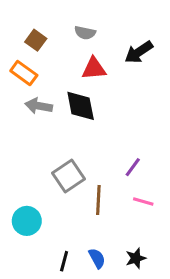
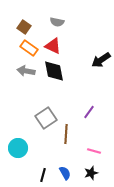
black arrow: (139, 52) -> (101, 60), moved
red triangle: (94, 69) -> (53, 46), moved, turned 30
orange rectangle: (24, 73) -> (29, 48), moved
pink line: (143, 201) -> (94, 151), moved

